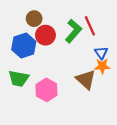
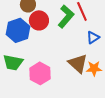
blue triangle: (101, 53) -> (93, 37), turned 32
orange star: (102, 66) -> (94, 68), moved

